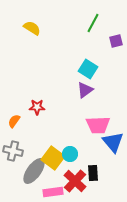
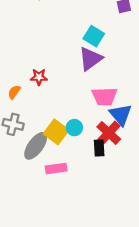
purple triangle: (85, 90) -> (91, 59), size x1.4
red cross: (75, 181) -> (109, 133), moved

